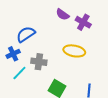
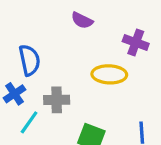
purple cross: (83, 22) -> (136, 43), moved
blue semicircle: (26, 34) -> (30, 60), turned 120

